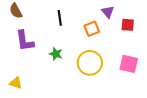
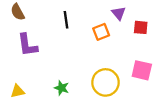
green star: (56, 54) -> (62, 88), moved
yellow circle: (90, 63) -> (106, 82), moved
yellow triangle: (16, 83) -> (18, 91), turned -32

